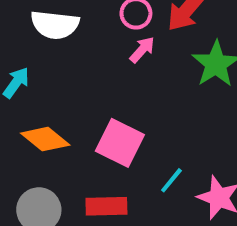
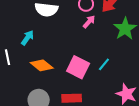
cyan line: (171, 180) -> (104, 64), moved

